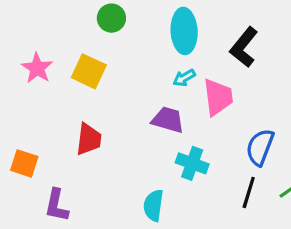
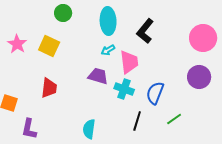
cyan cross: (192, 163) -> (124, 89), moved
black line: (249, 192) -> (137, 121), moved

